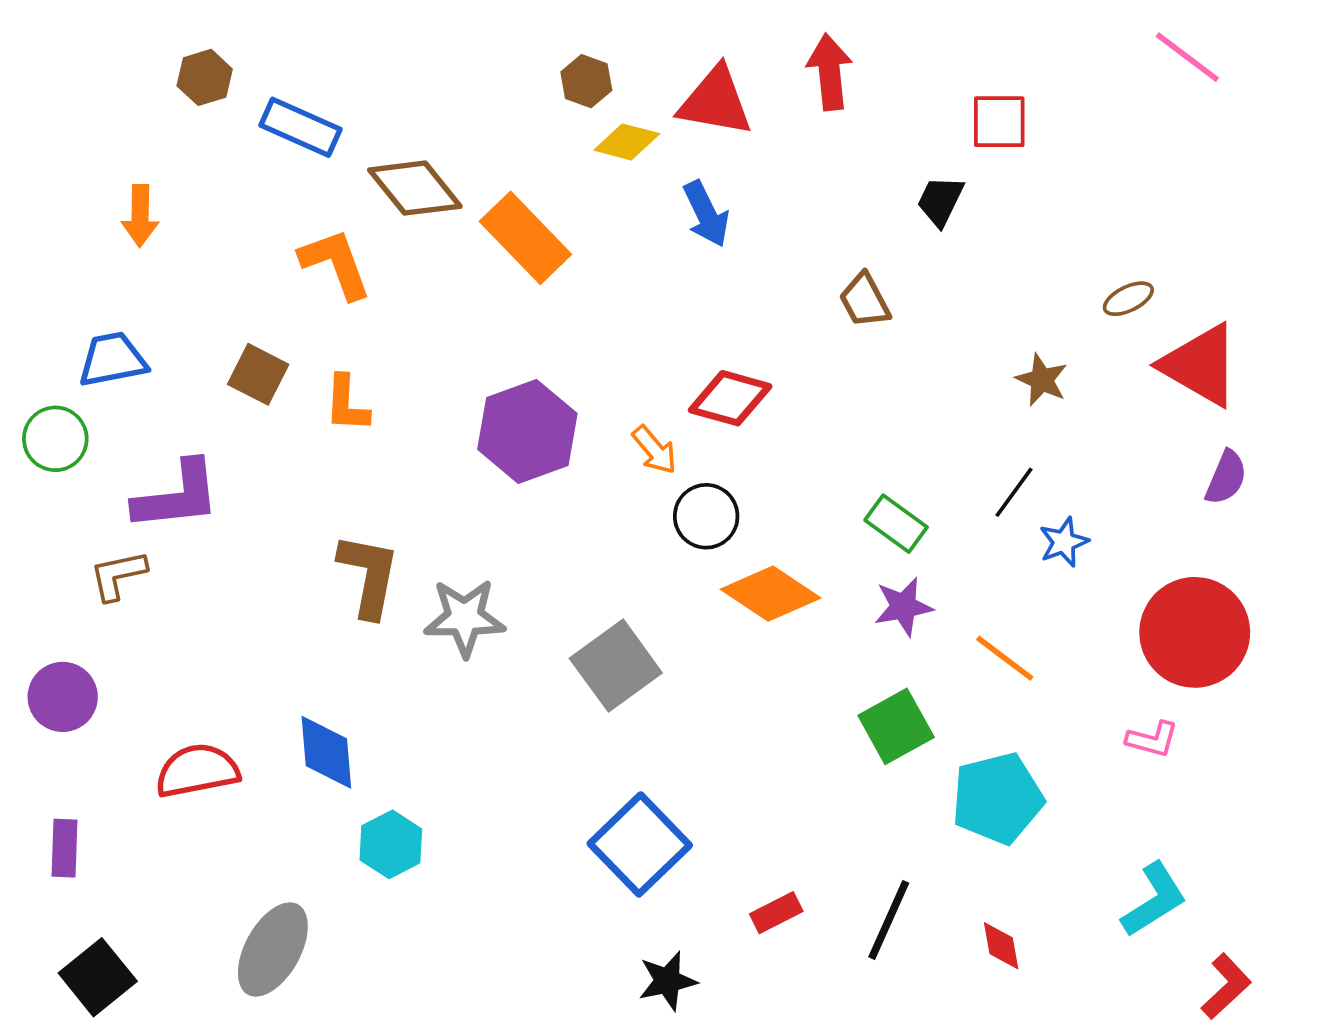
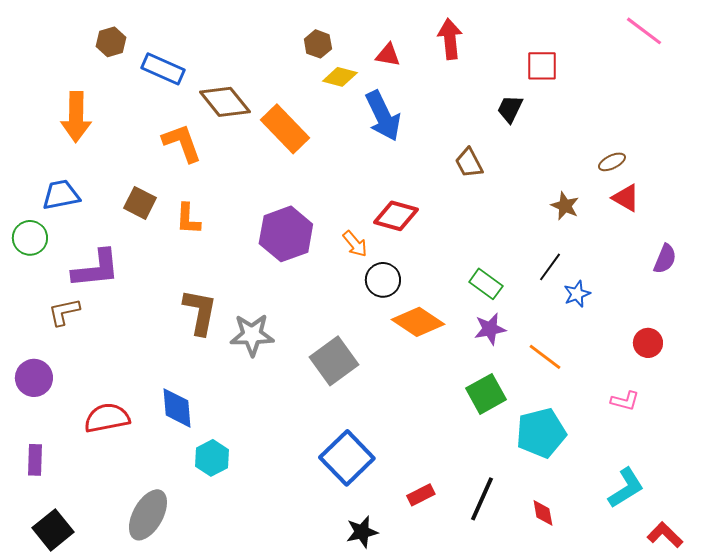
red triangle: (715, 101) -> (388, 55), size x0.6
blue arrow: (706, 214) -> (383, 116), size x1.4
orange arrow: (140, 216) -> (76, 117), size x1.5
red triangle: (1200, 365) -> (626, 198), moved, size x0.6
red circle: (1195, 632) -> (648, 343), size x0.5
red L-shape: (1226, 986) -> (665, 535), turned -93

